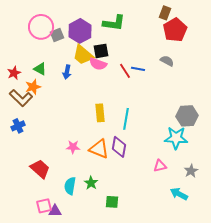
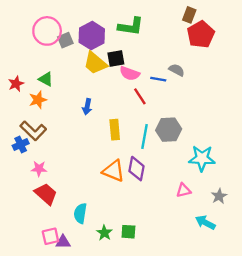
gray semicircle: (167, 61) -> (177, 70), moved
pink semicircle: (98, 64) -> (130, 73), moved
red line: (125, 71) -> (140, 96), moved
blue arrow: (67, 72) -> (87, 107), moved
brown L-shape: (21, 98) -> (33, 131), moved
gray hexagon: (187, 116) -> (169, 130), moved
pink star: (73, 147) -> (39, 169), moved
green star: (91, 183) -> (104, 233), moved

